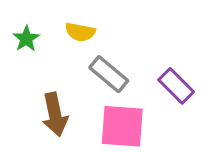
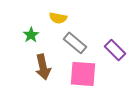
green star: (26, 39) -> (31, 35), moved

